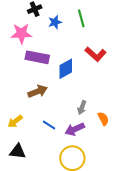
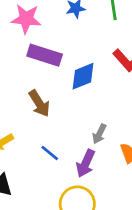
brown arrow: (38, 91) -> (39, 103), turned 72
purple arrow: (75, 129) -> (86, 163), turned -48

